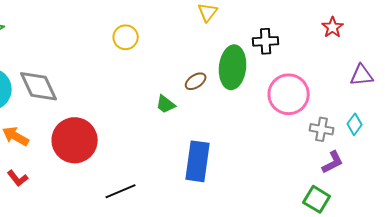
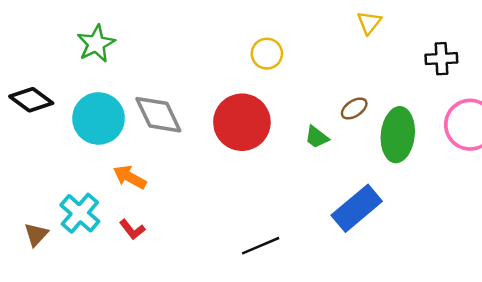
green ellipse: (233, 67) -> (398, 135), moved
red circle: (75, 140) -> (242, 122), moved
blue rectangle: (198, 161) -> (357, 208), turned 42

